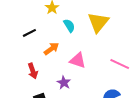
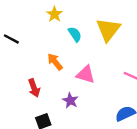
black line: (29, 33) -> (11, 39), moved, turned 56
orange arrow: (51, 49) -> (55, 62), turned -91

